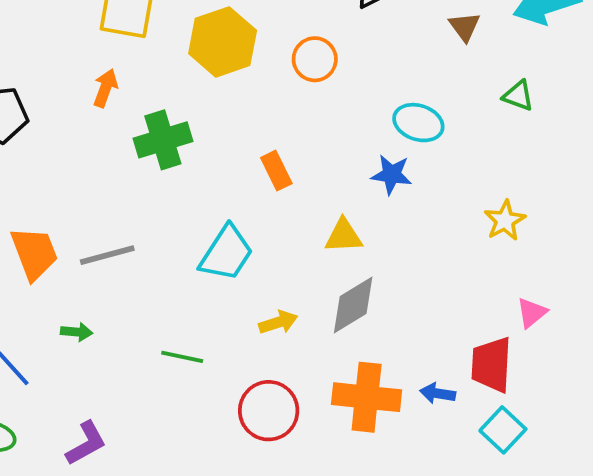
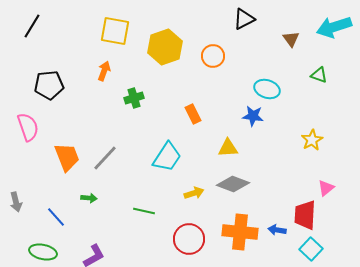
green cross: (163, 140) -> (134, 98), size x0.7
gray line: (107, 255) -> (105, 158), turned -32
gray diamond: (353, 305) -> (233, 184), turned 52

